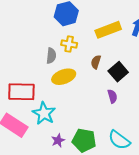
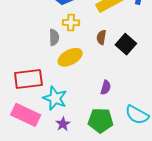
purple semicircle: (112, 96) -> (106, 87), moved, turned 40
purple star: (58, 140) -> (63, 124), moved

